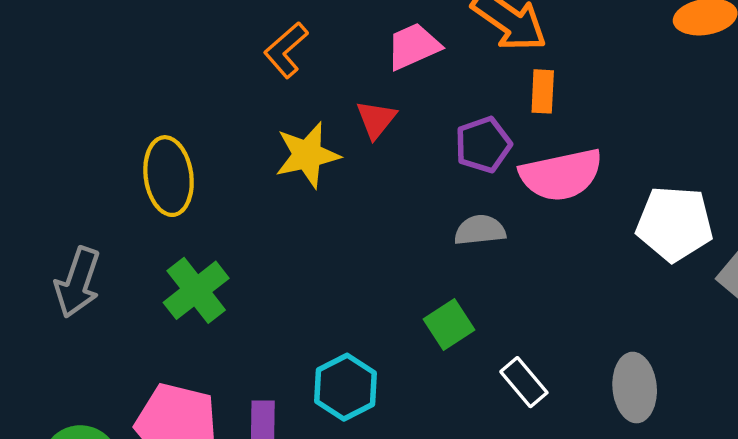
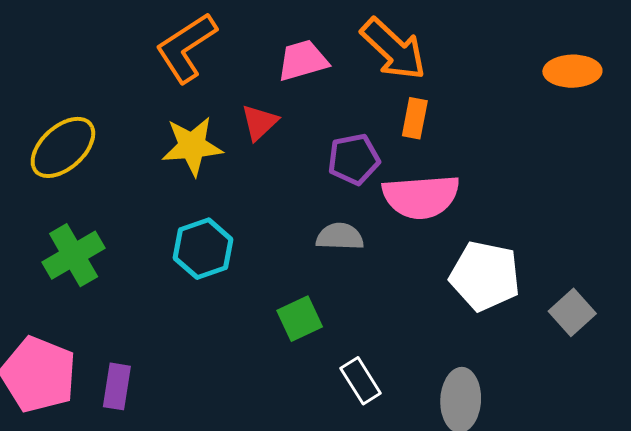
orange L-shape: (286, 50) -> (186, 48), size x1.4
yellow ellipse: (169, 176) -> (63, 147), turned 48
white pentagon: (675, 224) -> (485, 276), moved
cyan hexagon: (346, 387) -> (203, 249), moved

